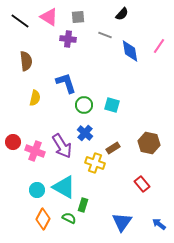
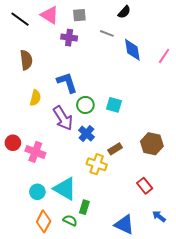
pink line: (159, 46) -> (164, 56), moved
purple arrow: (62, 146) -> (63, 118), moved
blue triangle: (122, 222) -> (124, 224), turned -40
blue arrow: (159, 224) -> (159, 216), moved

